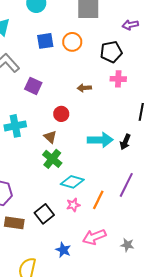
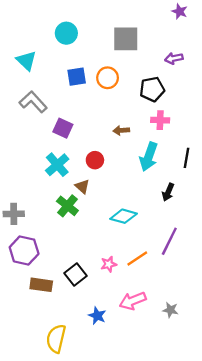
cyan cross: (15, 126) -> (57, 165), moved, turned -30
cyan arrow: (100, 140) -> (149, 157), moved, turned 110
green cross: (52, 159) -> (67, 206), moved
cyan diamond: (72, 182) -> (124, 216), moved
orange line: (98, 200) -> (137, 258), turned 30

